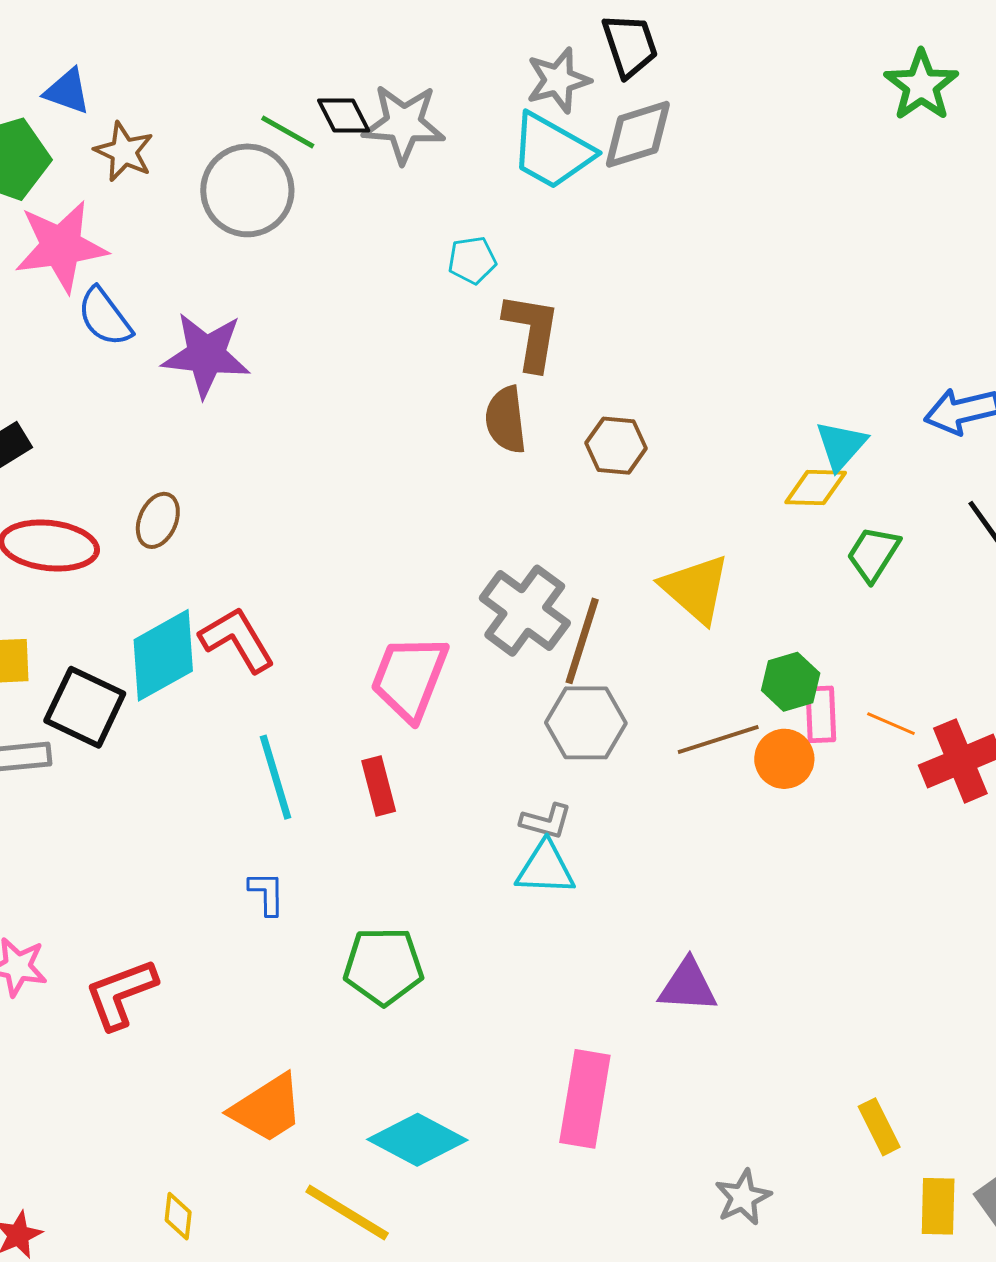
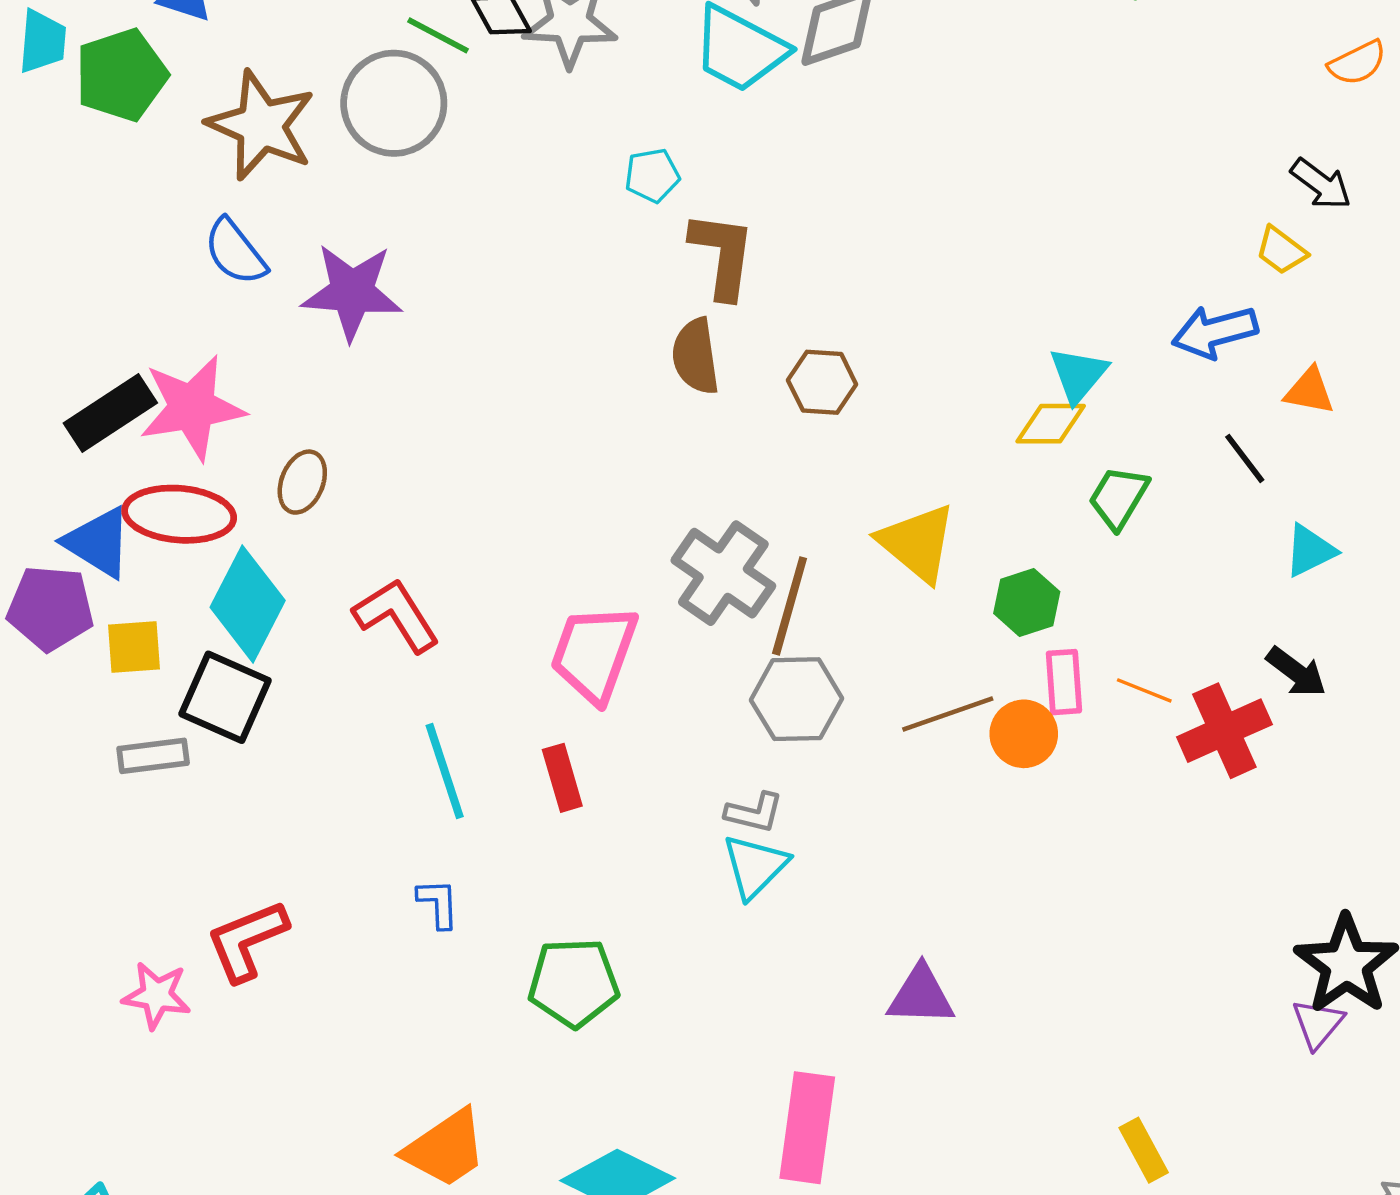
brown star: (124, 152) -> (261, 125), moved, size x1.6
pink star: (61, 246) -> (192, 408), moved
cyan diamond: (163, 655) -> (248, 604), moved, turned -32
green hexagon: (791, 682) -> (1027, 603), moved
cyan triangle: (545, 868) -> (755, 866), turned -46
red L-shape: (121, 994) -> (247, 940), moved

